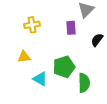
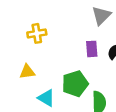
purple rectangle: (71, 28) -> (92, 49), moved

